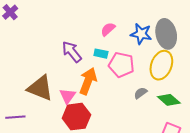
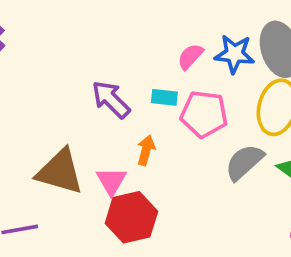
pink semicircle: (108, 29) -> (190, 57), moved
orange arrow: (88, 81) -> (146, 150), size x0.6
gray semicircle: (141, 93) -> (244, 162), size x1.6

